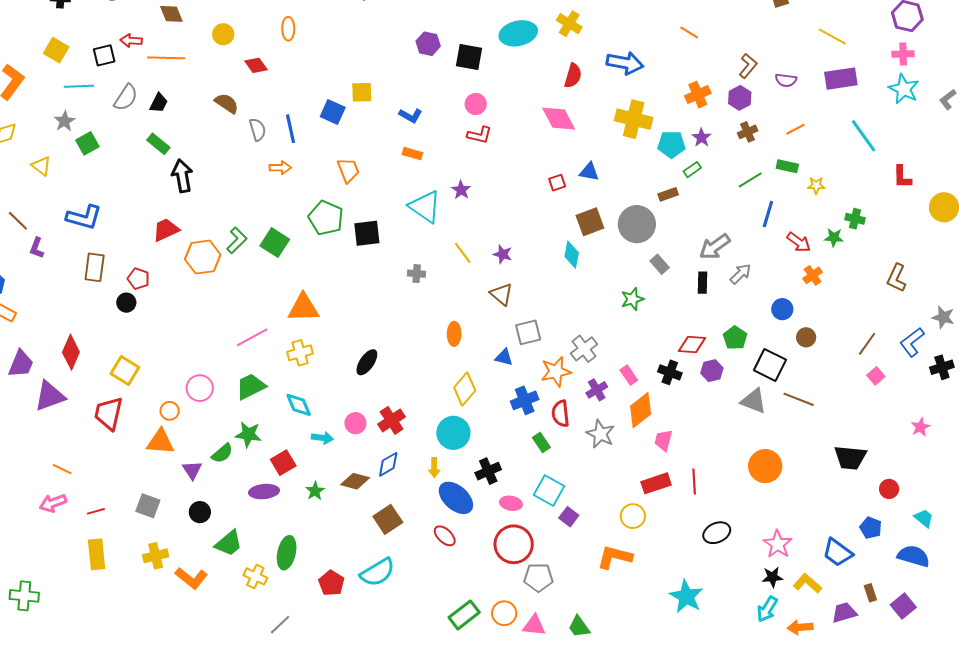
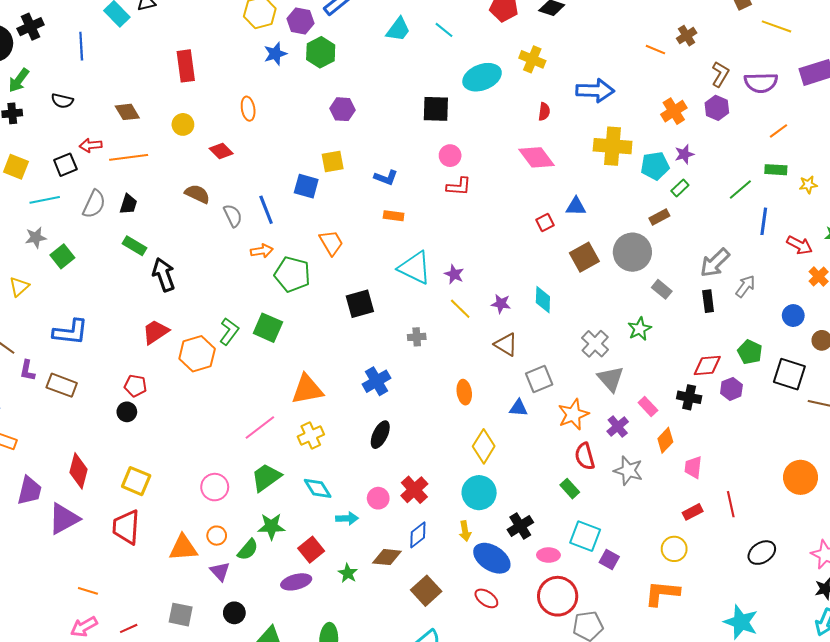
yellow line: (832, 36) -> (776, 26), moved
purple hexagon: (428, 44) -> (343, 109), moved
red semicircle: (573, 76) -> (544, 112), size x0.7
purple semicircle: (786, 80) -> (761, 83), size x1.5
gray star: (65, 121) -> (36, 238), turned 30
brown cross: (748, 132) -> (687, 36), moved
purple star: (701, 138) -> (684, 154), turned 30
yellow triangle: (41, 166) -> (19, 287), turned 50
purple star: (461, 190) -> (454, 274), moved
green pentagon: (326, 218) -> (292, 274), moved
cyan diamond: (572, 255) -> (543, 300), moved
brown rectangle: (95, 267) -> (62, 385), moved, turned -68
gray cross: (584, 349) -> (595, 344), moved
blue cross: (525, 400) -> (377, 381), moved
gray triangle: (754, 401) -> (611, 379), moved, turned 36
orange diamond: (641, 410) -> (665, 440), size x0.7
orange circle: (170, 411) -> (217, 536), moved
red rectangle: (656, 483) -> (693, 512), size x0.7

